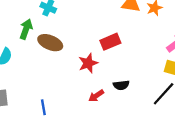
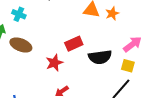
black semicircle: (121, 85) -> (100, 57), moved, size x1.6

